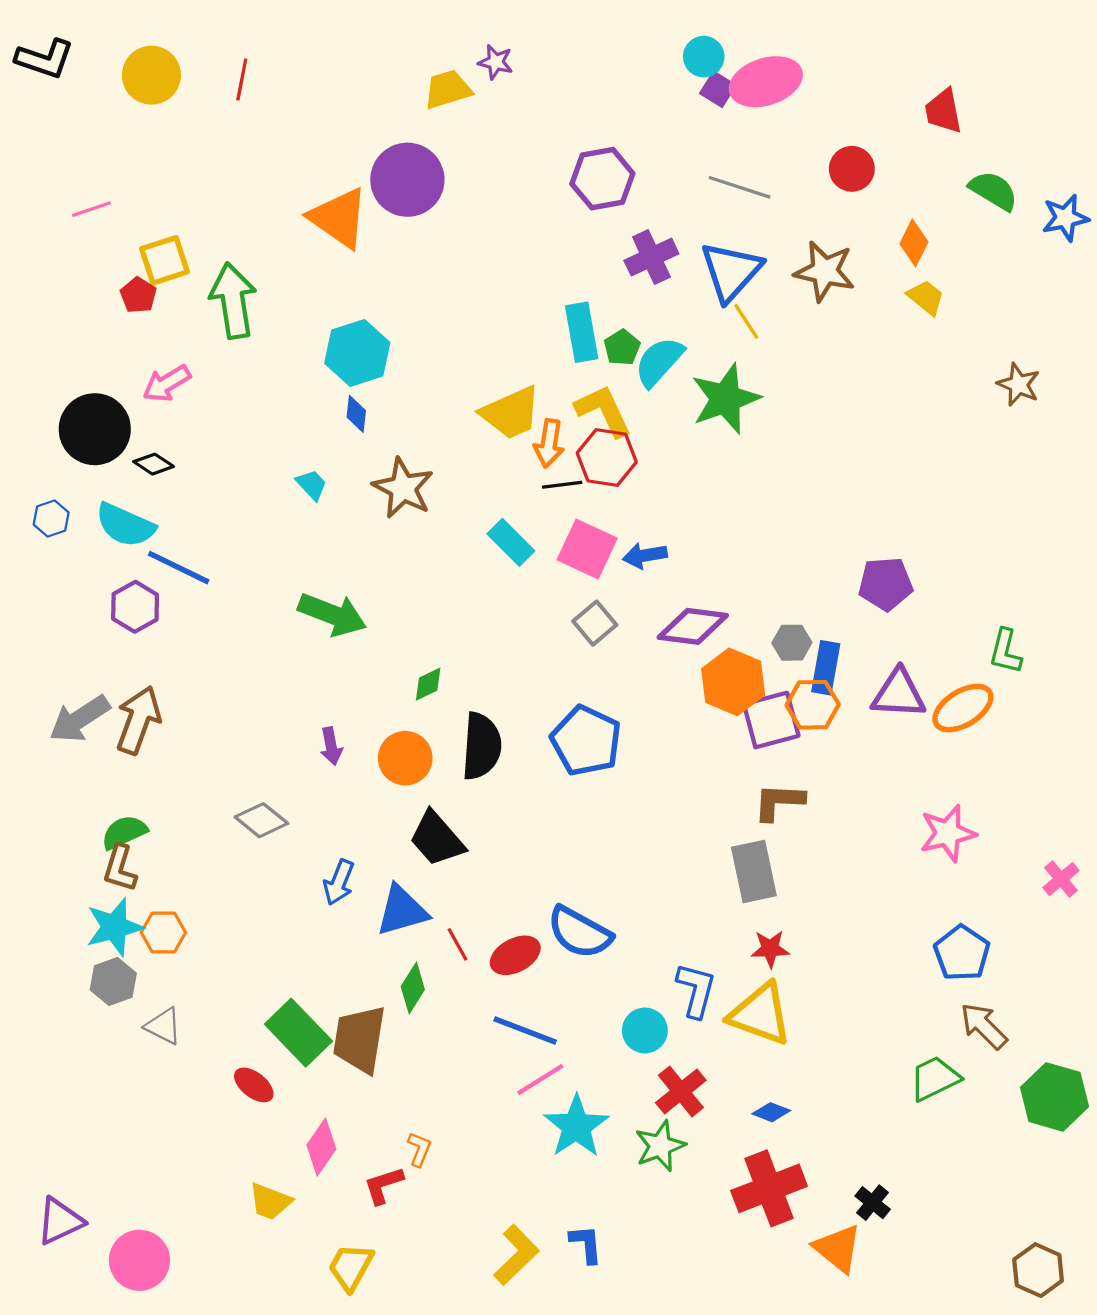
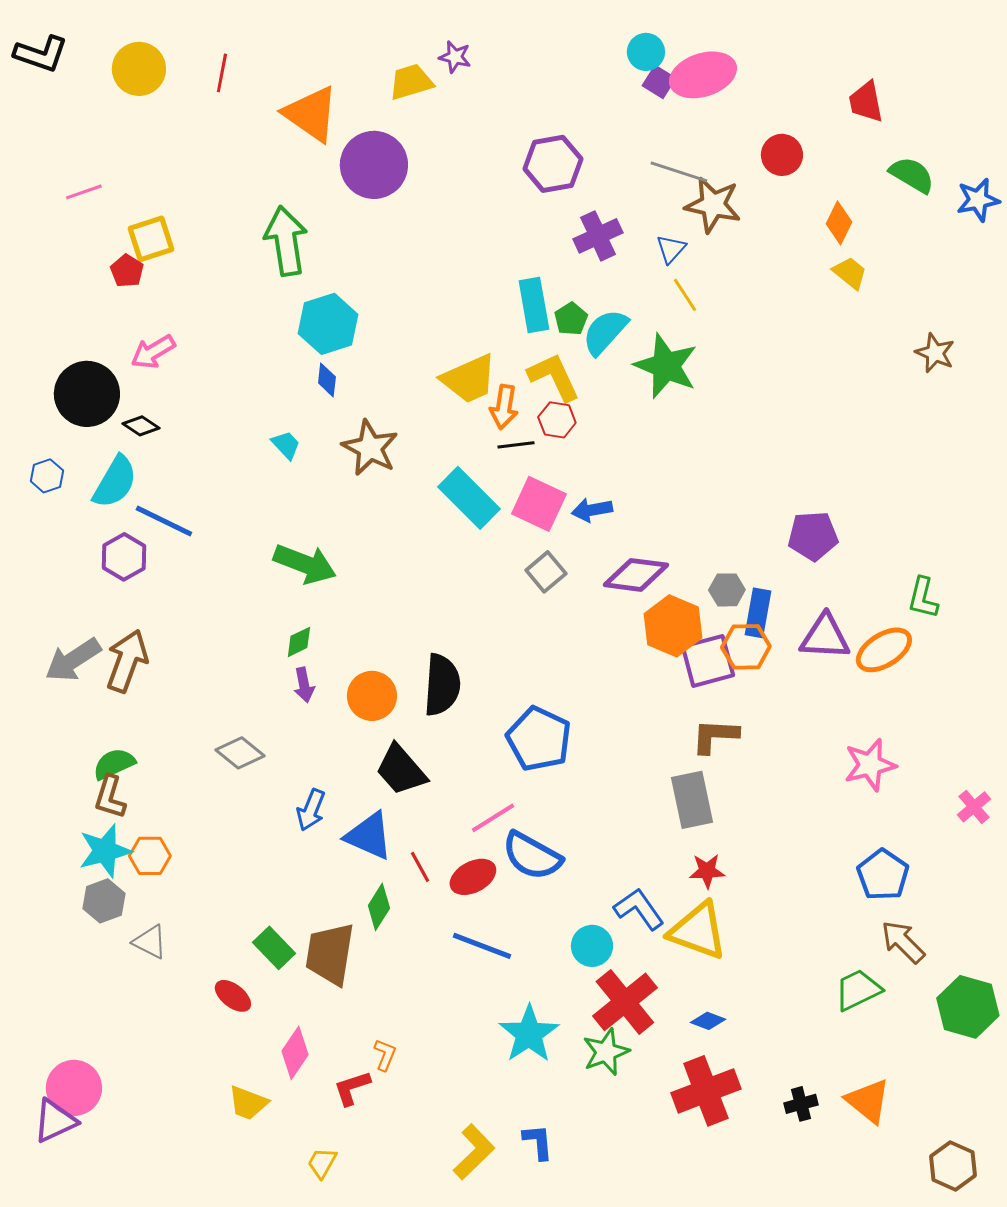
orange triangle: (339, 218) -> (311, 114), moved
blue triangle: (731, 271) -> (671, 249), size x0.5
brown star: (825, 271) -> (713, 205), moved
green arrow: (233, 301) -> (286, 241), moved
green star: (725, 399) -> (666, 366), turned -30
red hexagon: (607, 458) -> (557, 420), size x0.7
cyan semicircle: (125, 525) -> (115, 482), turned -84
cyan rectangle: (511, 542) -> (469, 498), size x1.4
green diamond: (428, 684) -> (299, 642), moved
blue pentagon: (586, 741) -> (539, 739), moved
blue triangle: (402, 911) -> (369, 836), turned 40
blue L-shape: (696, 990) -> (639, 909), turned -50
green rectangle: (298, 1033) -> (274, 948), size x0.7
pink line: (540, 1079) -> (493, 818), moved
red cross: (681, 1091) -> (625, 1002), size x1.4
black cross: (873, 1203) -> (801, 1104), turned 36
orange triangle: (838, 1248) -> (868, 1101), moved
pink circle: (139, 1260) -> (74, 1088), moved
yellow trapezoid: (351, 1267) -> (322, 1163), size x0.7

